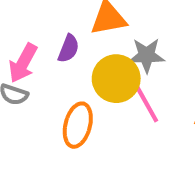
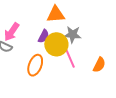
purple semicircle: (69, 49) -> (44, 36), moved

